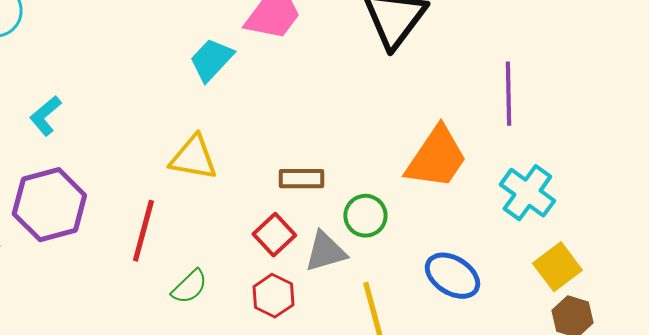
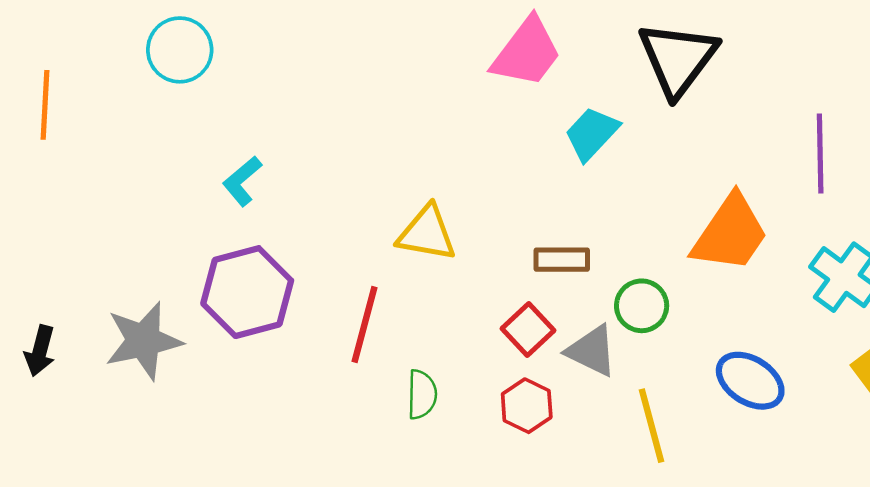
cyan trapezoid: (211, 60) -> (592, 134), moved
gray triangle: (325, 252) -> (592, 351), turned 42
green semicircle: (189, 287) -> (422, 394), turned -45

